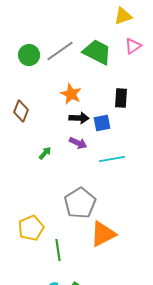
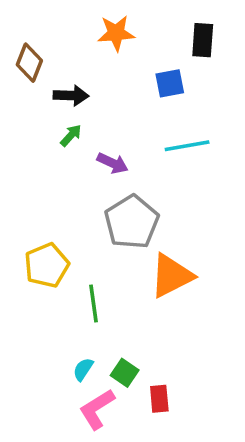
orange star: (71, 94) -> (116, 33), turned -30
black arrow: (79, 118) -> (71, 96), moved
purple arrow: (78, 143) -> (113, 163), moved

